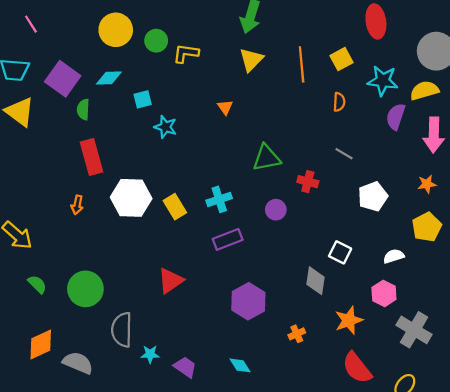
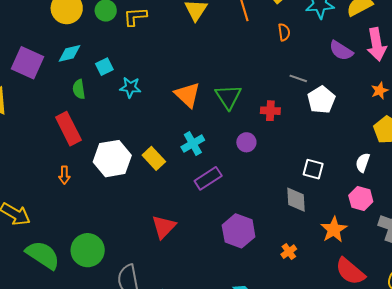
orange triangle: (225, 107) -> (187, 95), moved, size x1.8
green semicircle: (83, 109) -> (79, 89), moved
purple semicircle: (396, 117) -> (341, 51), moved, turned -65
green triangle: (267, 158) -> (228, 97), turned -40
white pentagon: (373, 196) -> (321, 100), moved
white semicircle: (394, 256) -> (363, 163), turned -42
green semicircle: (37, 284) -> (43, 255), size x1.8

